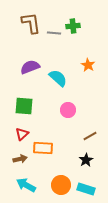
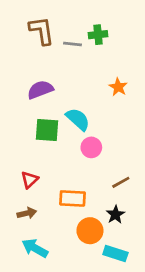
cyan semicircle: (58, 78) -> (78, 119), moved
green square: (24, 106) -> (47, 130), moved
orange rectangle: (43, 148) -> (72, 198), moved
orange circle: (61, 185) -> (90, 231), moved

